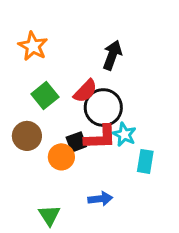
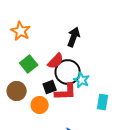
cyan star: (124, 134) -> (82, 80), moved
black square: (76, 142) -> (50, 87), moved
cyan rectangle: (145, 161) -> (103, 102), moved

